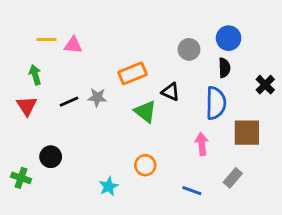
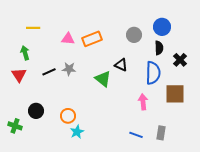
pink triangle: (73, 45) -> (68, 39), moved
orange rectangle: (133, 73) -> (92, 39), moved
black cross: (265, 85) -> (180, 60), moved
orange circle: (145, 165) -> (68, 116), moved
gray rectangle: (233, 178) -> (161, 133), moved, turned -32

